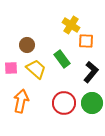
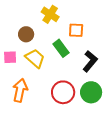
yellow cross: (71, 25) -> (50, 14), moved
orange square: (86, 41) -> (76, 30), moved

